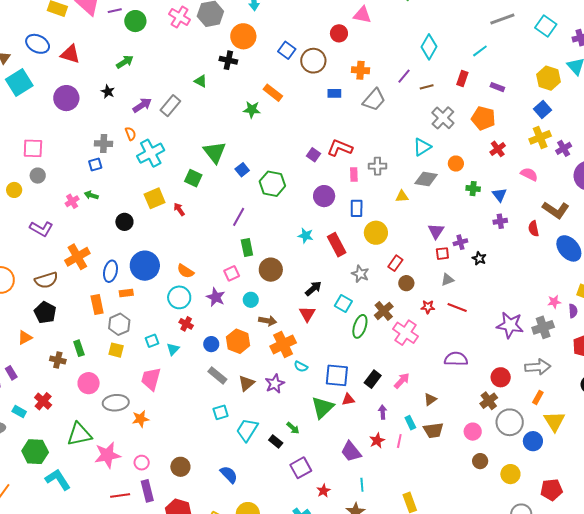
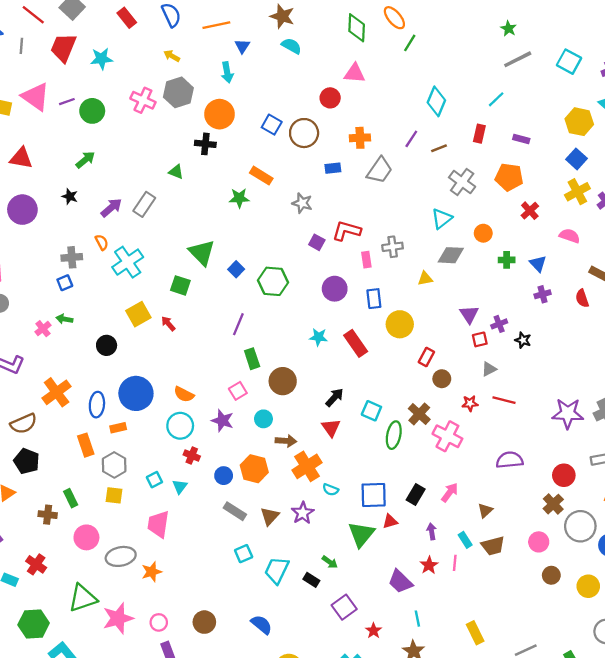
gray star: (360, 274) -> (302, 203), moved

